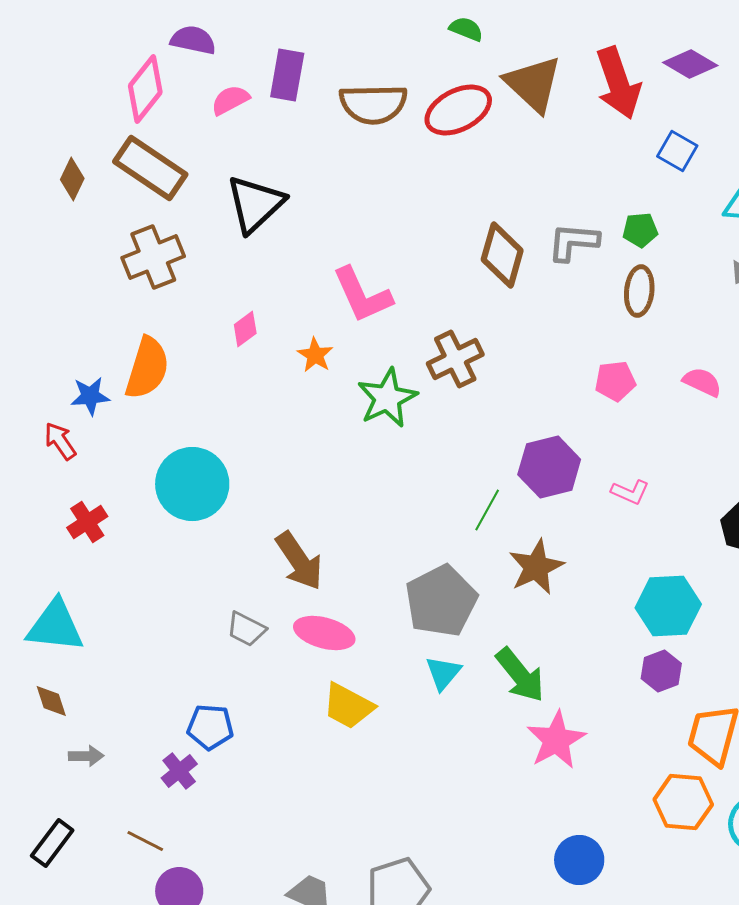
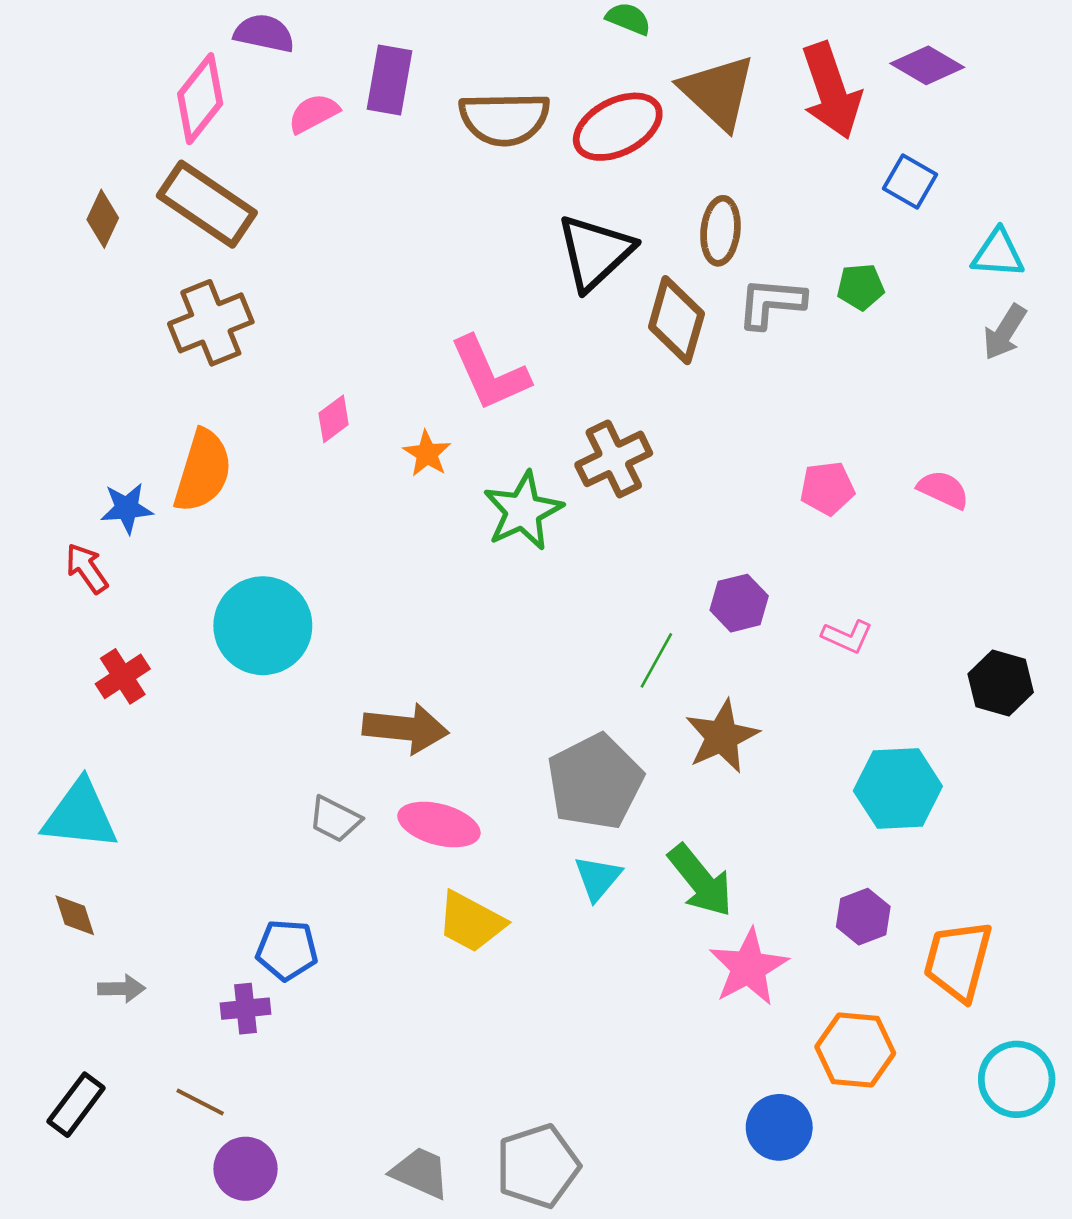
black triangle: (255, 204) -> (595, 252), moved
brown ellipse: (639, 291) -> (720, 231), moved
purple hexagon: (549, 467) -> (739, 603), size x0.7
brown arrow: (299, 561) -> (406, 728), turned -50
purple hexagon: (661, 671) -> (863, 917), moved
purple cross: (179, 771) -> (245, 1009), turned 33
orange hexagon: (683, 802) -> (855, 1050), moved

